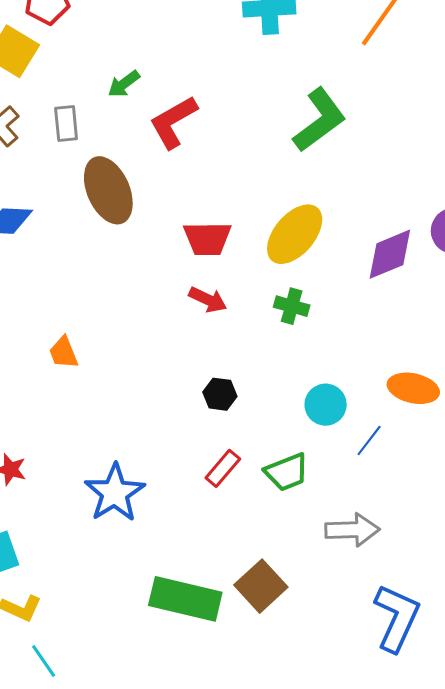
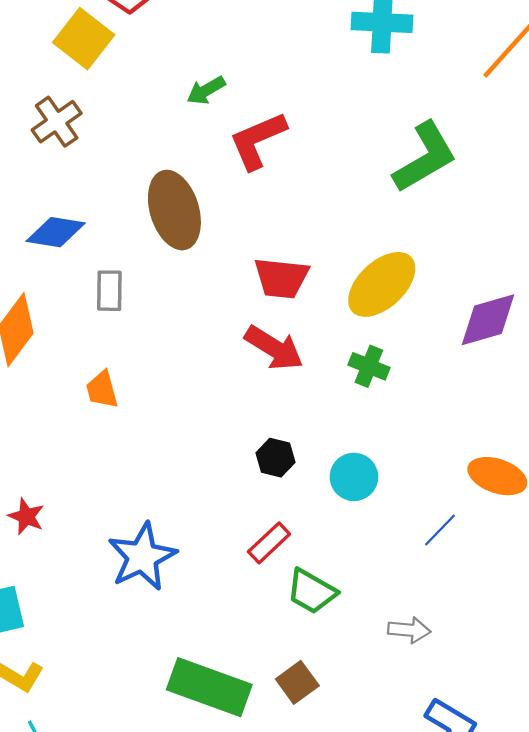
gray rectangle: (66, 124) -> (109, 291), moved
red arrow: (208, 300) -> (274, 348), size x1.4
cyan circle: (326, 405) -> (354, 477), moved
green trapezoid: (287, 472) -> (312, 591), moved, turned 45
gray arrow: (352, 530) -> (409, 630), size x0.7
brown square: (261, 586) -> (297, 682), size x0.7

